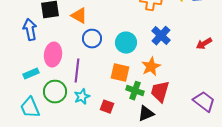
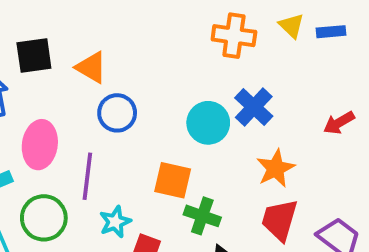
cyan circle: (126, 43) -> (208, 123), moved
orange star: (151, 67) -> (276, 168), moved
red trapezoid: (160, 92) -> (280, 220), moved
cyan star: (82, 97) -> (115, 222), moved

